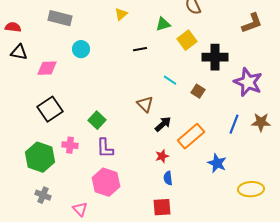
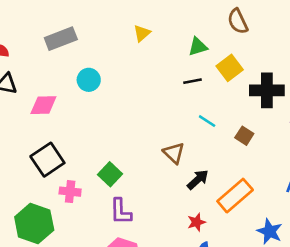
gray rectangle: (60, 18) -> (61, 39), turned -35
black line: (140, 49) -> (192, 81), moved
pink cross: (70, 145) -> (70, 192), moved

